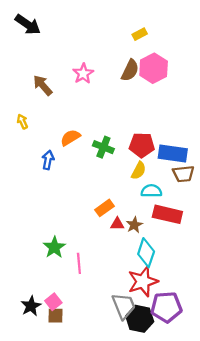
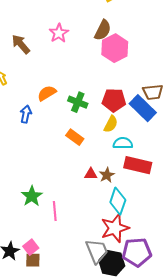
pink hexagon: (154, 68) -> (115, 48), moved
blue rectangle: (173, 154) -> (143, 108), turned 36
brown trapezoid: (183, 174) -> (153, 92), moved
orange rectangle: (104, 208) -> (75, 137), moved, turned 72

